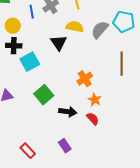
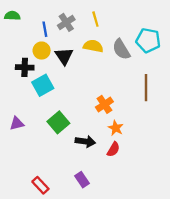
yellow circle: (13, 26) -> (42, 51), moved
gray semicircle: (100, 30) -> (121, 49), turned -72
black triangle: (59, 43) -> (64, 56), moved
red semicircle: (93, 119) -> (113, 149), turned 72

